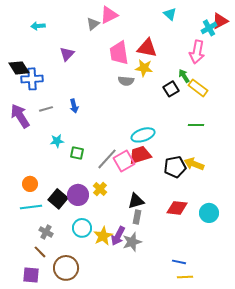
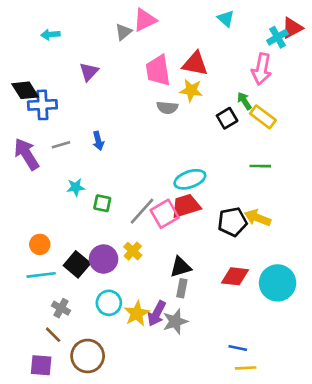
cyan circle: (209, 213) -> (278, 283), size x1.4

